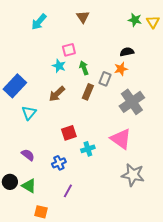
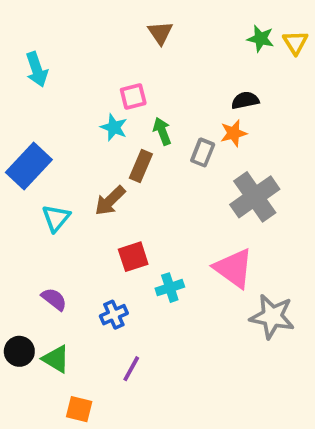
cyan arrow: (39, 22) -> (37, 69), moved, turned -60
brown rectangle: (88, 92) -> (141, 166), moved
brown arrow: (57, 94) -> (110, 201), moved
gray star: (133, 175) -> (272, 317), moved

